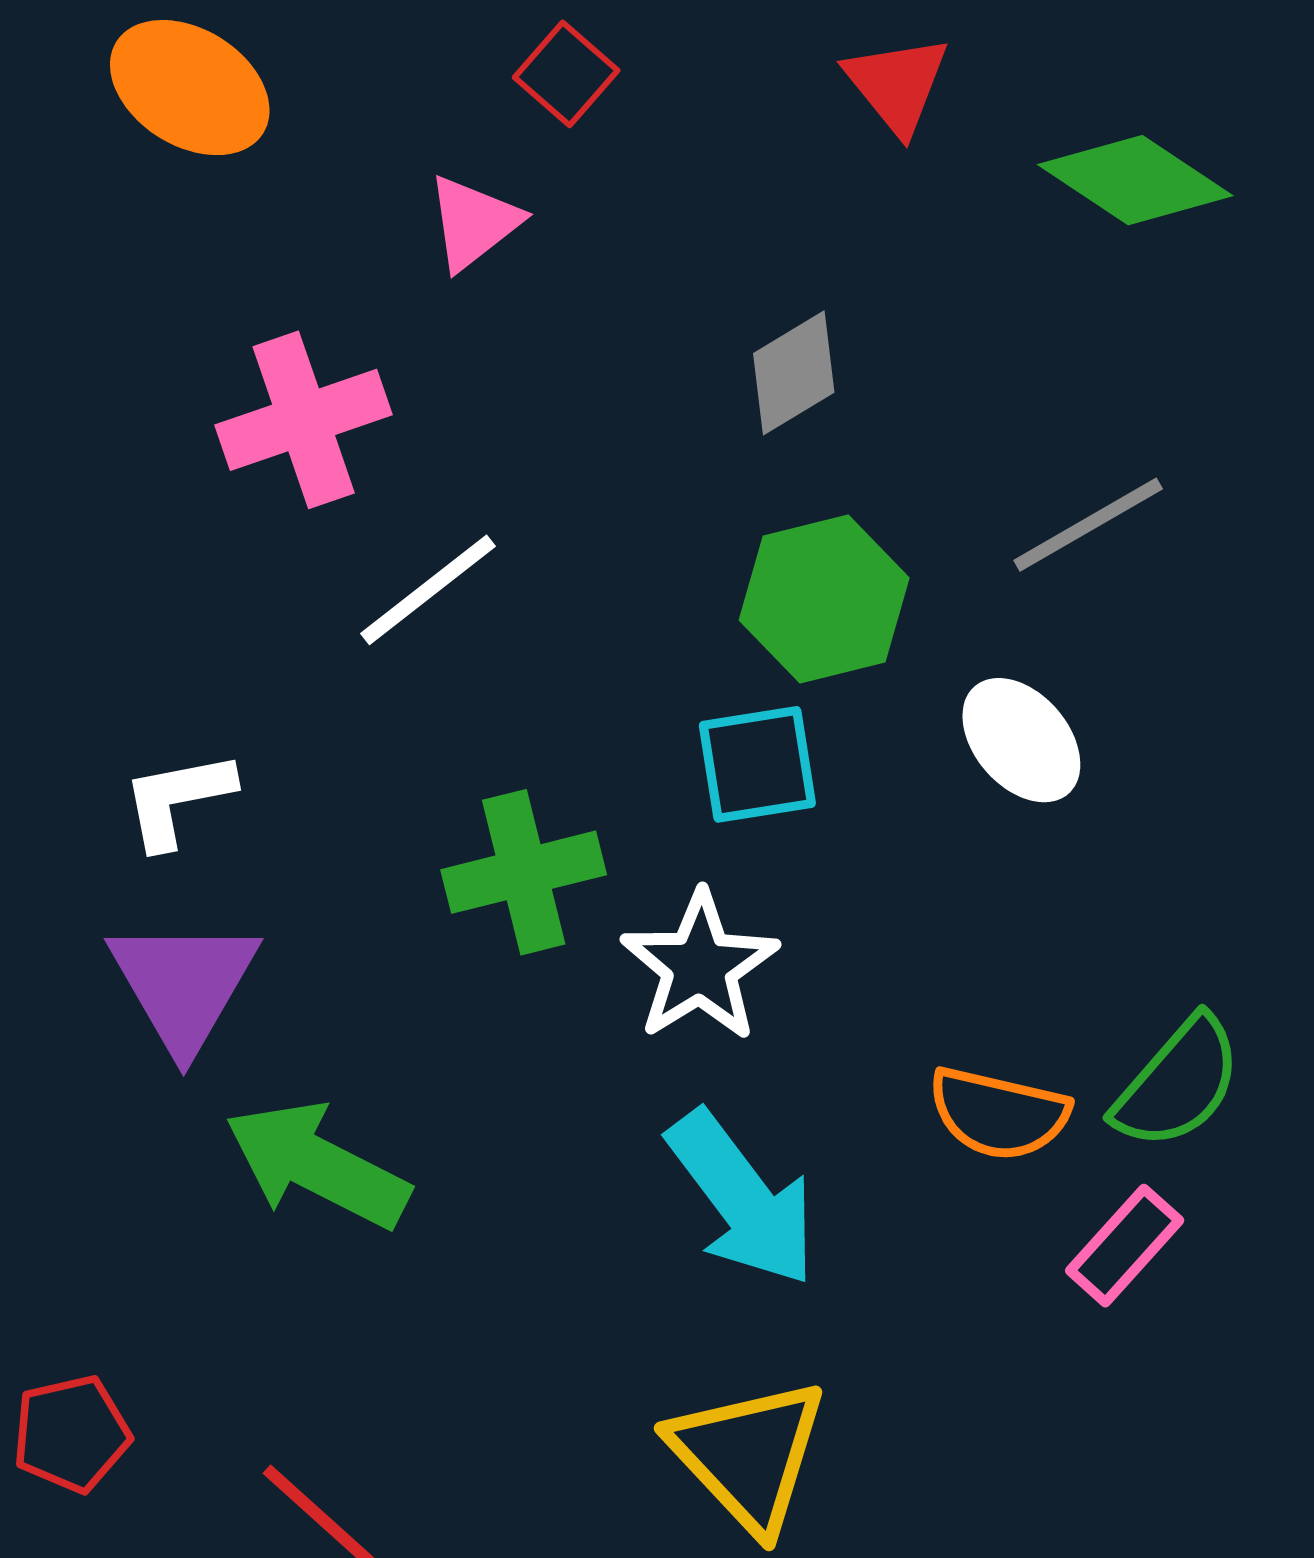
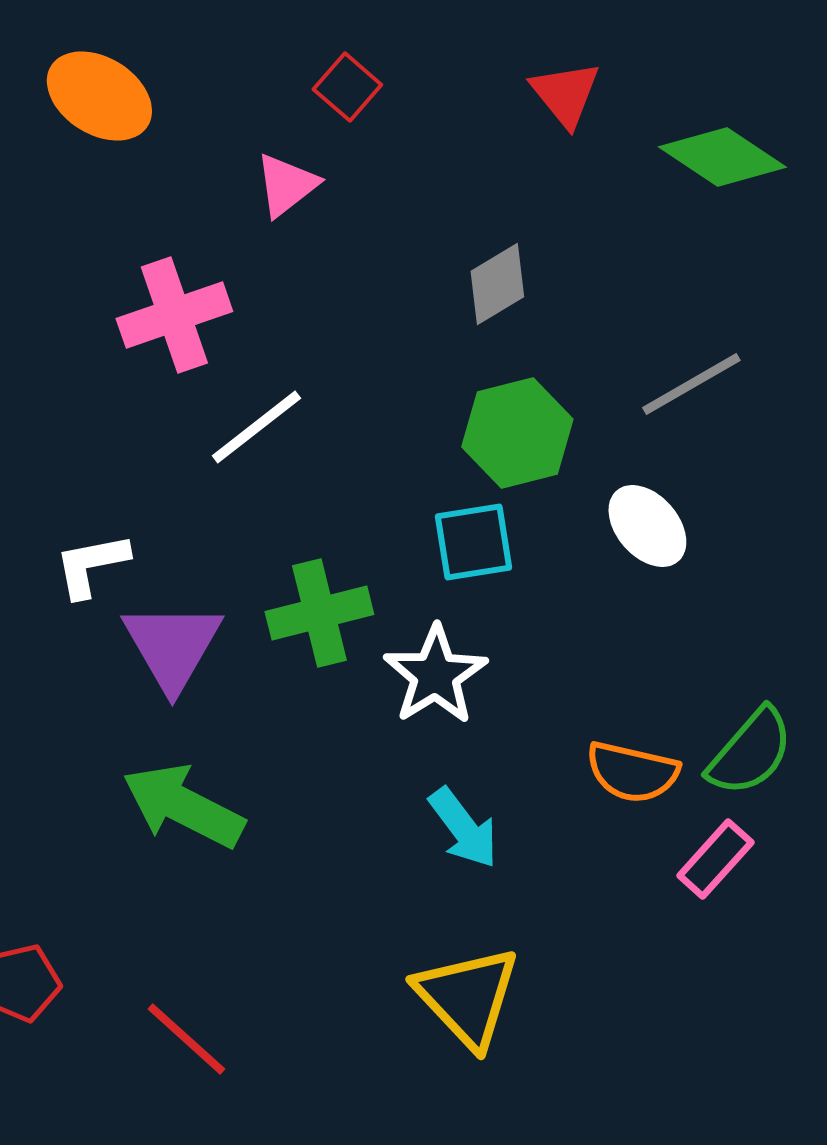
purple triangle: (184, 984) -> (172, 646), moved
cyan arrow: (742, 1198) -> (463, 828), size x0.7

